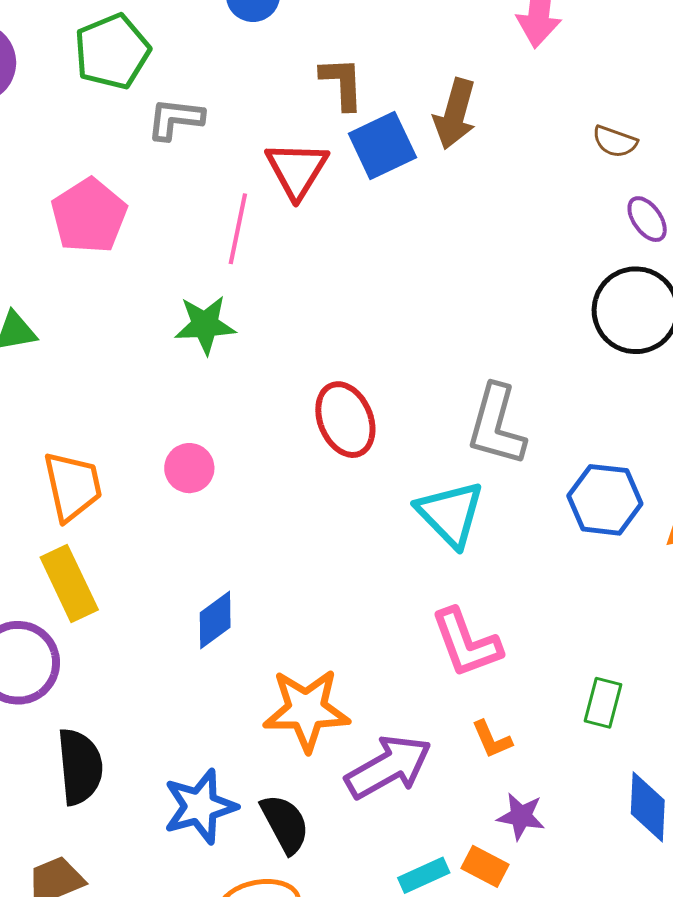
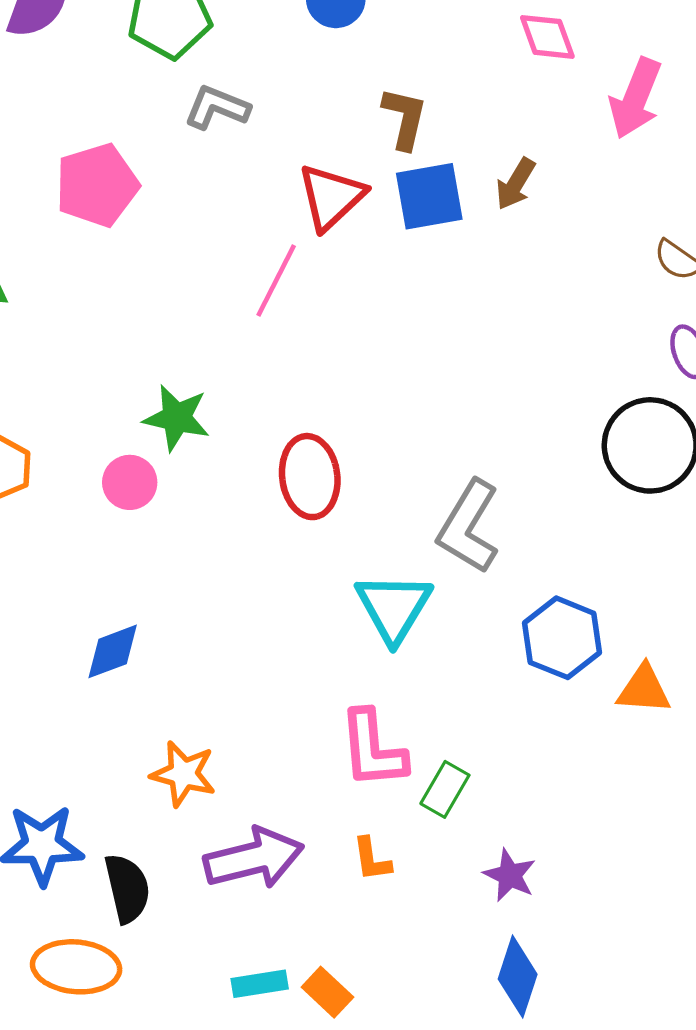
brown arrow: (455, 114) -> (516, 184), size x0.7
pink line: (238, 229) -> (276, 280), moved
green star: (205, 325) -> (177, 418), moved
green rectangle: (603, 703) -> (445, 789), moved
orange star: (306, 710) -> (183, 774), size x0.7
purple star: (521, 816) -> (510, 875), moved

